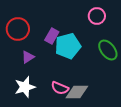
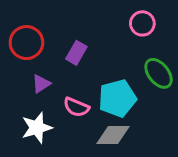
cyan pentagon: (68, 46) -> (117, 98), moved
pink semicircle: (60, 88) -> (76, 107), moved

